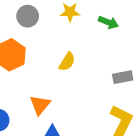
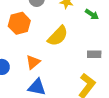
yellow semicircle: (67, 62) -> (58, 36), size x1.6

